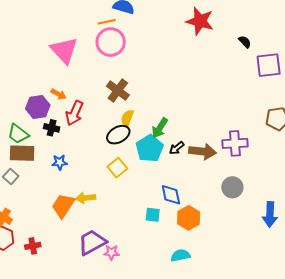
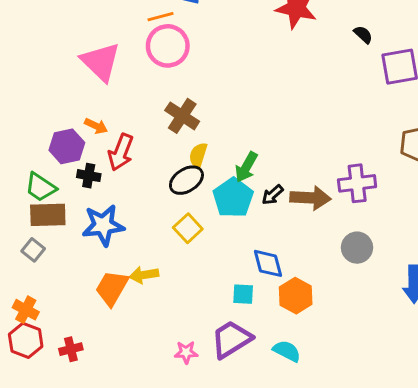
blue star: (60, 162) -> (103, 225), size x1.8
purple trapezoid: (92, 242) -> (231, 339), moved
cyan semicircle: (180, 255) -> (287, 351), turned 42

